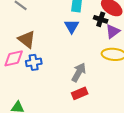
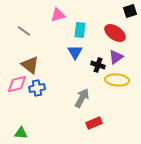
black cross: (101, 19) -> (98, 65), moved
red rectangle: (80, 93) -> (94, 123), moved

